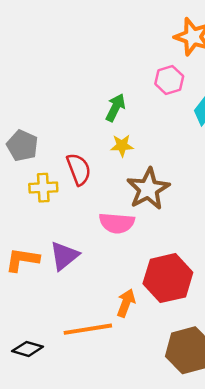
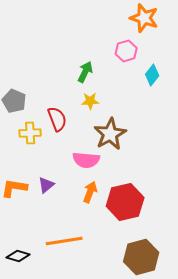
purple triangle: (64, 256) -> (46, 185), size x0.7
orange arrow: (126, 303) -> (90, 192), moved

